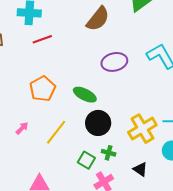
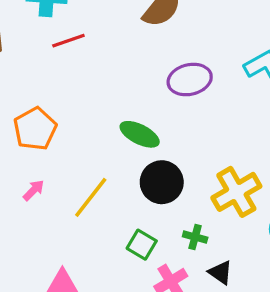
orange pentagon: (43, 89) -> (35, 129), moved
green cross: (109, 153) -> (195, 237), moved
black triangle: (140, 169) -> (221, 273), moved

